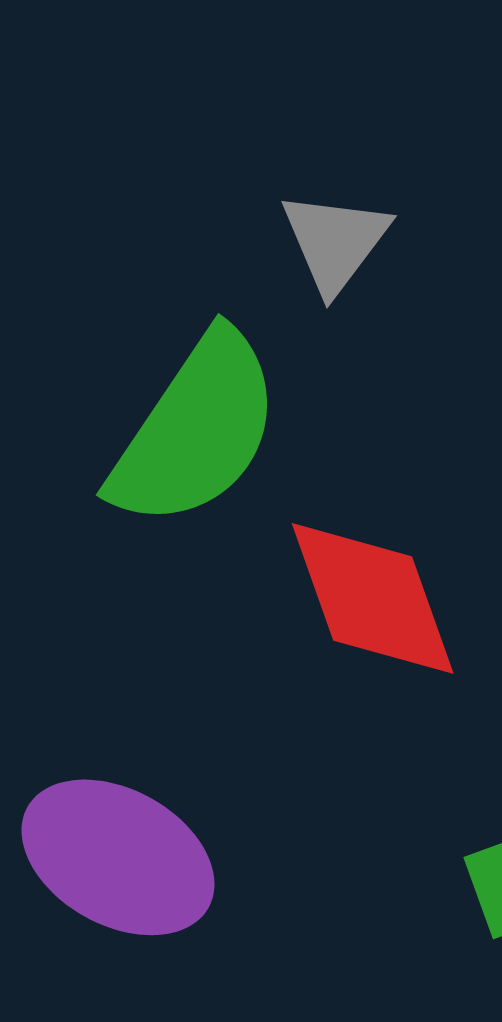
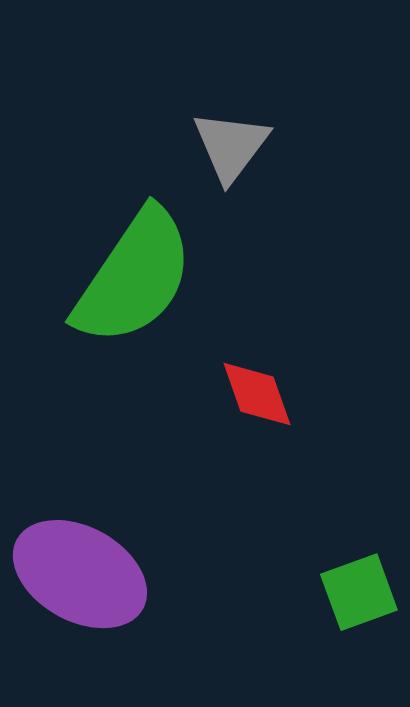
red diamond: (373, 598) -> (257, 394), size x0.6

